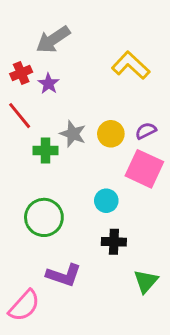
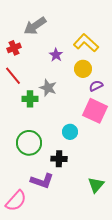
purple star: (49, 84) -> (56, 55), moved
yellow circle: (111, 134) -> (83, 69), moved
black cross: (114, 242) -> (59, 159), moved

